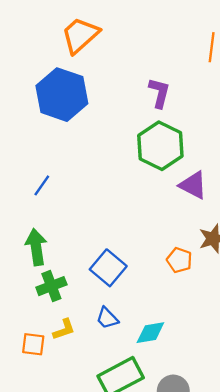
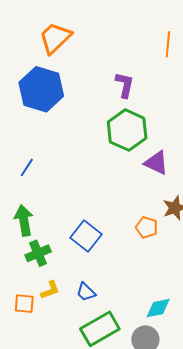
blue trapezoid: (107, 318) -> (86, 292), moved
cyan diamond: (150, 333) -> (158, 308), moved

